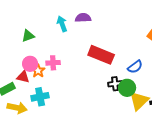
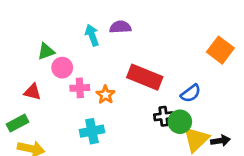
pink circle: (30, 64) -> (62, 68), moved
orange star: (38, 71) -> (105, 95), moved
red triangle: (23, 77) -> (32, 92), moved
cyan cross: (40, 97) -> (92, 131), moved

